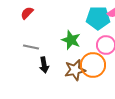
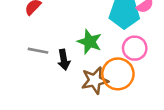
black arrow: (44, 65) -> (64, 60), moved

